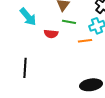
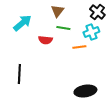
cyan arrow: (28, 17) -> (22, 23), turned -90

